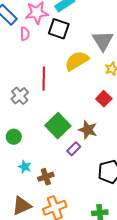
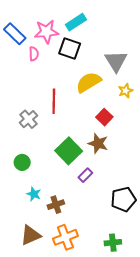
red square: (104, 99) -> (104, 117), moved
brown star: (88, 130) -> (98, 143), moved

